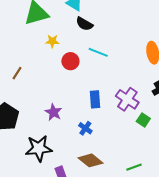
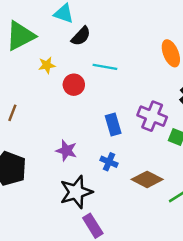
black semicircle: (84, 24) -> (81, 36), turned -66
black star: (39, 148) -> (76, 192), moved
brown diamond: (91, 160) -> (147, 179), moved

